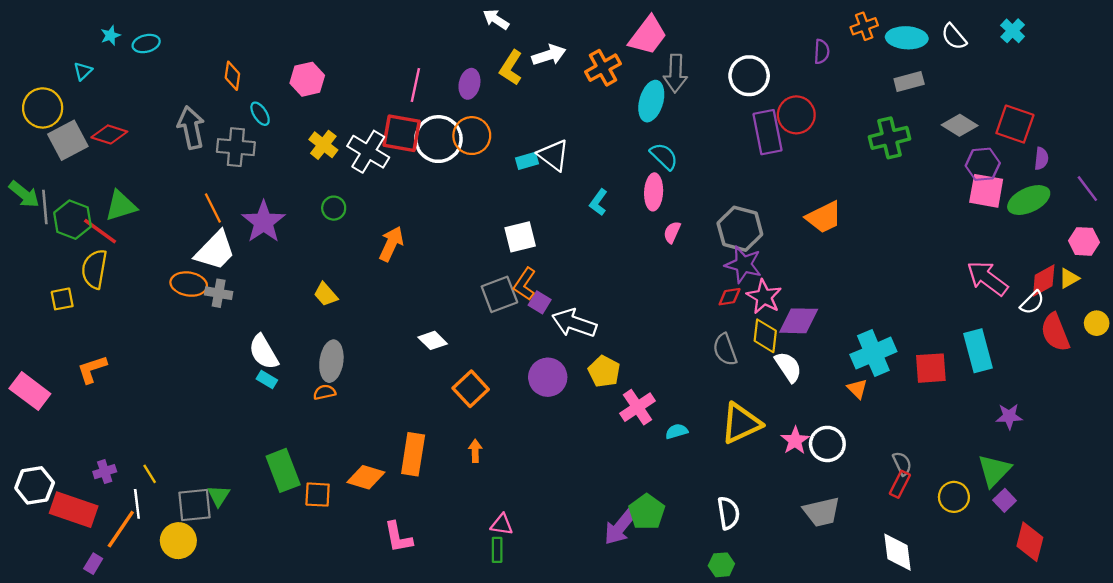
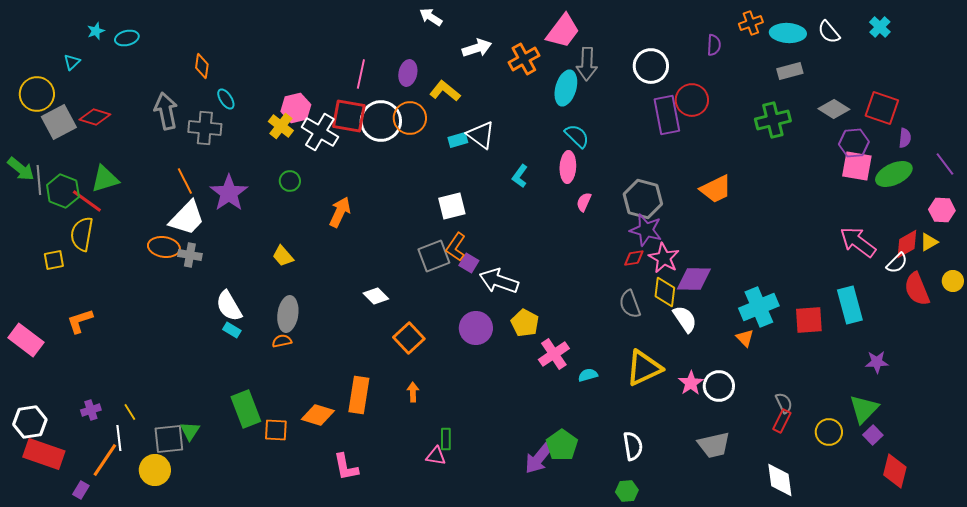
yellow L-shape: (511, 68) -> (445, 91), moved, turned 96
pink hexagon: (307, 79) -> (296, 108), moved
red rectangle: (74, 510) -> (44, 454), moved
green rectangle: (497, 550) -> (446, 439), moved

